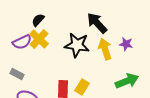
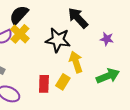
black semicircle: (38, 20) -> (19, 15), size x1.5
yellow arrow: (105, 49) -> (76, 62), moved

